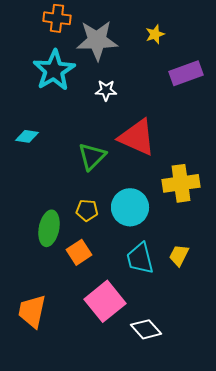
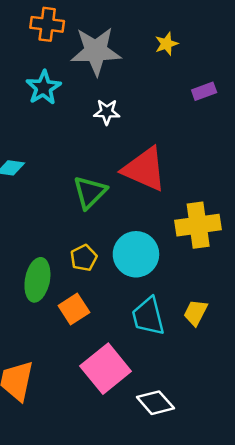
cyan star: (54, 70) -> (44, 88), size x0.7
purple rectangle: (186, 73) -> (204, 91), size x0.6
yellow pentagon: (87, 210) -> (84, 258), turned -30

